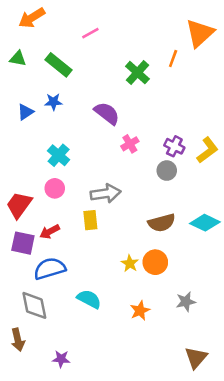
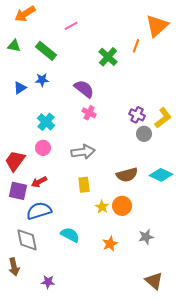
pink cross: (130, 144) -> (89, 113), moved, turned -32
gray circle: (167, 171) -> (144, 134), moved
yellow rectangle: (90, 220) -> (84, 185), moved
brown triangle: (196, 358) -> (154, 281), turned -30

